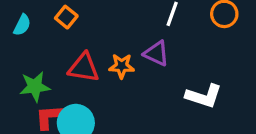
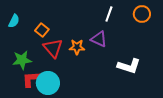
orange square: (66, 17) -> (42, 30), moved
red triangle: (84, 68) -> (53, 48), turned 40

